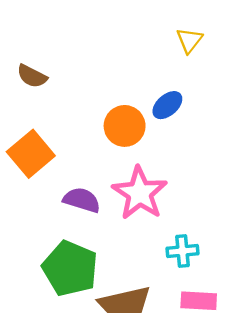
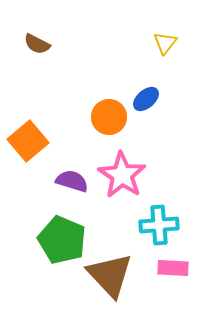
brown semicircle: (32, 76) -> (37, 44), moved
cyan cross: (182, 251) -> (159, 225), size x1.4

